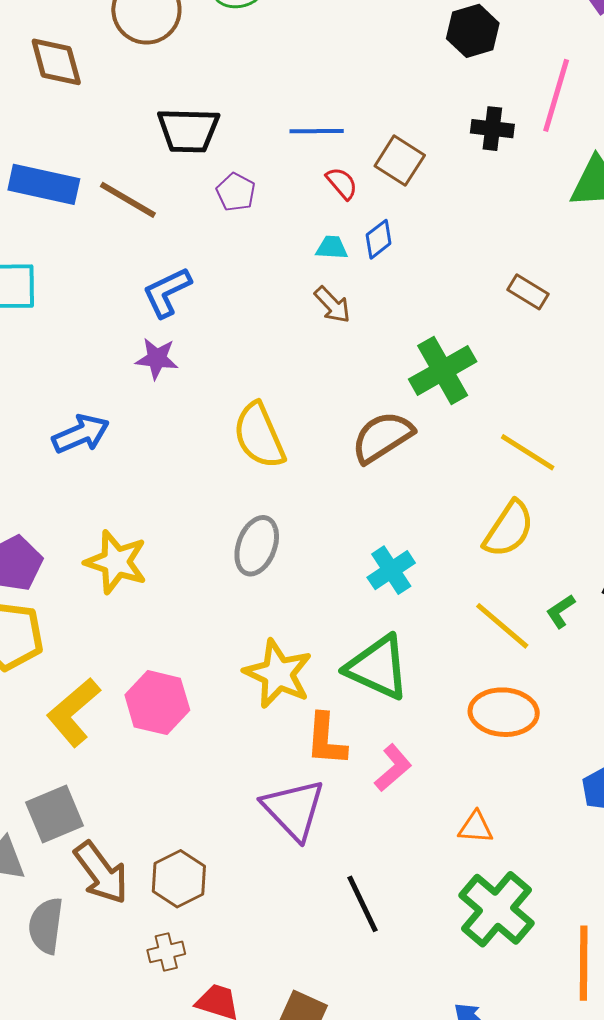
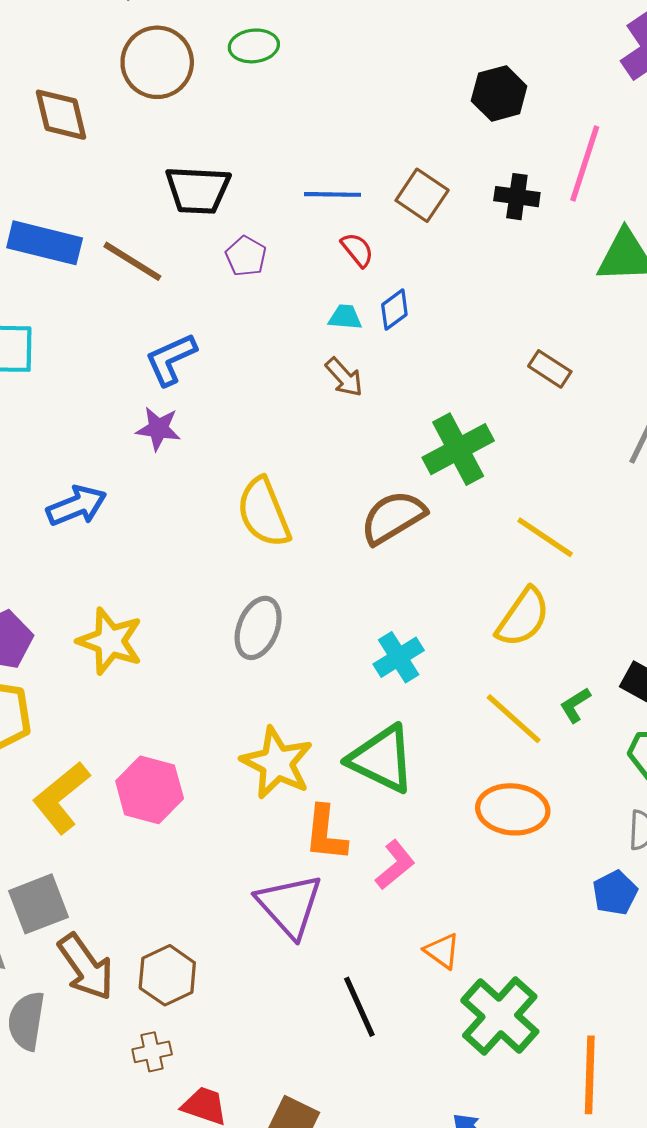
brown square: (400, 161) -> (422, 195), moved
orange triangle: (476, 827) -> (442, 951), moved, turned 30

